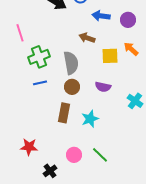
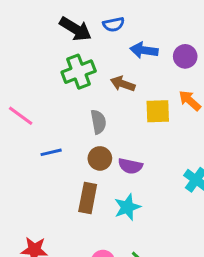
pink line: (20, 33) -> (21, 116), moved, turned -36
green cross: (39, 57) -> (79, 72), moved
gray semicircle: (71, 63) -> (98, 122), size x0.7
purple semicircle: (103, 87) -> (130, 166), moved

